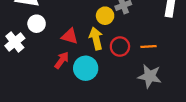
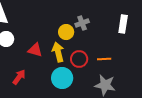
red arrow: (62, 60) -> (19, 77), moved
cyan circle: (86, 68) -> (62, 78), moved

